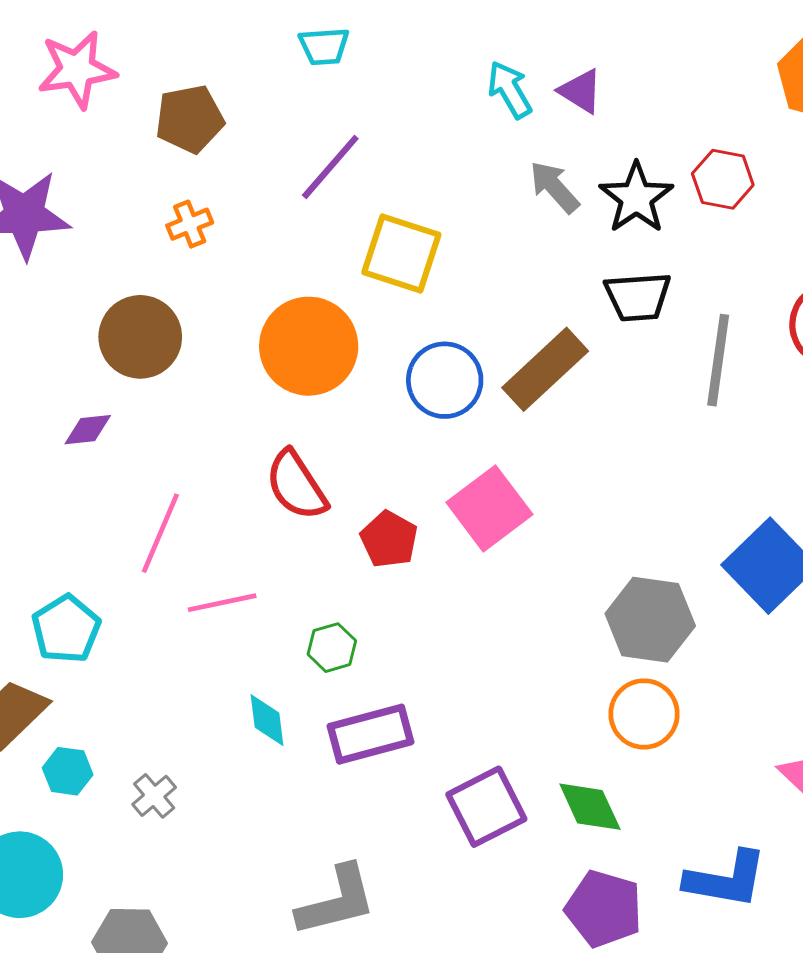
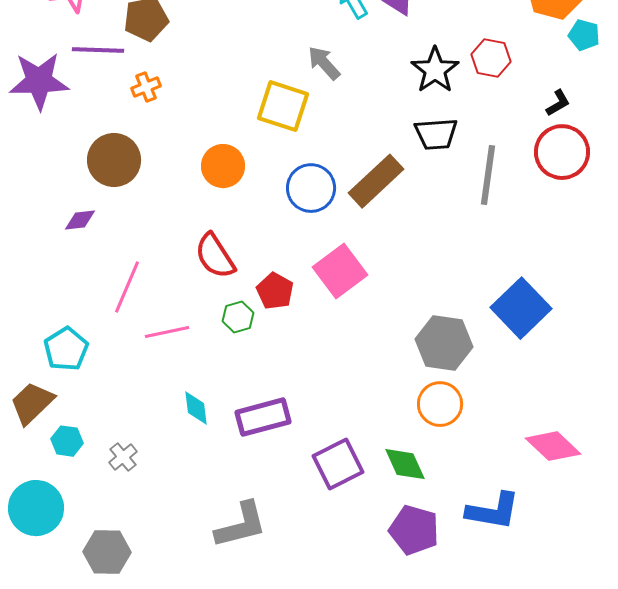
purple line: (330, 167) -> (98, 50), moved, turned 51
gray arrow: (554, 187) -> (324, 63), moved
orange circle: (309, 346) -> (223, 166), size x0.7
green hexagon: (332, 648) -> (238, 317), moved

